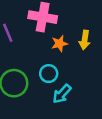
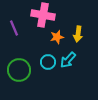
cyan arrow: (62, 94) -> (68, 60), moved

